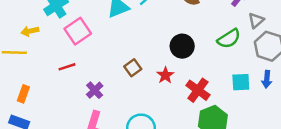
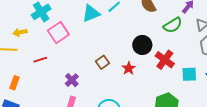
green semicircle: (229, 39) -> (173, 25), moved
red line: (67, 67) -> (40, 60), moved
red cross: (198, 90) -> (165, 60), moved

